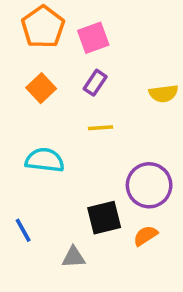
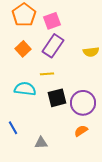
purple rectangle: (95, 83) -> (53, 46), size x1.6
yellow line: (100, 128) -> (47, 74), moved
black square: (104, 218) -> (57, 98), moved

